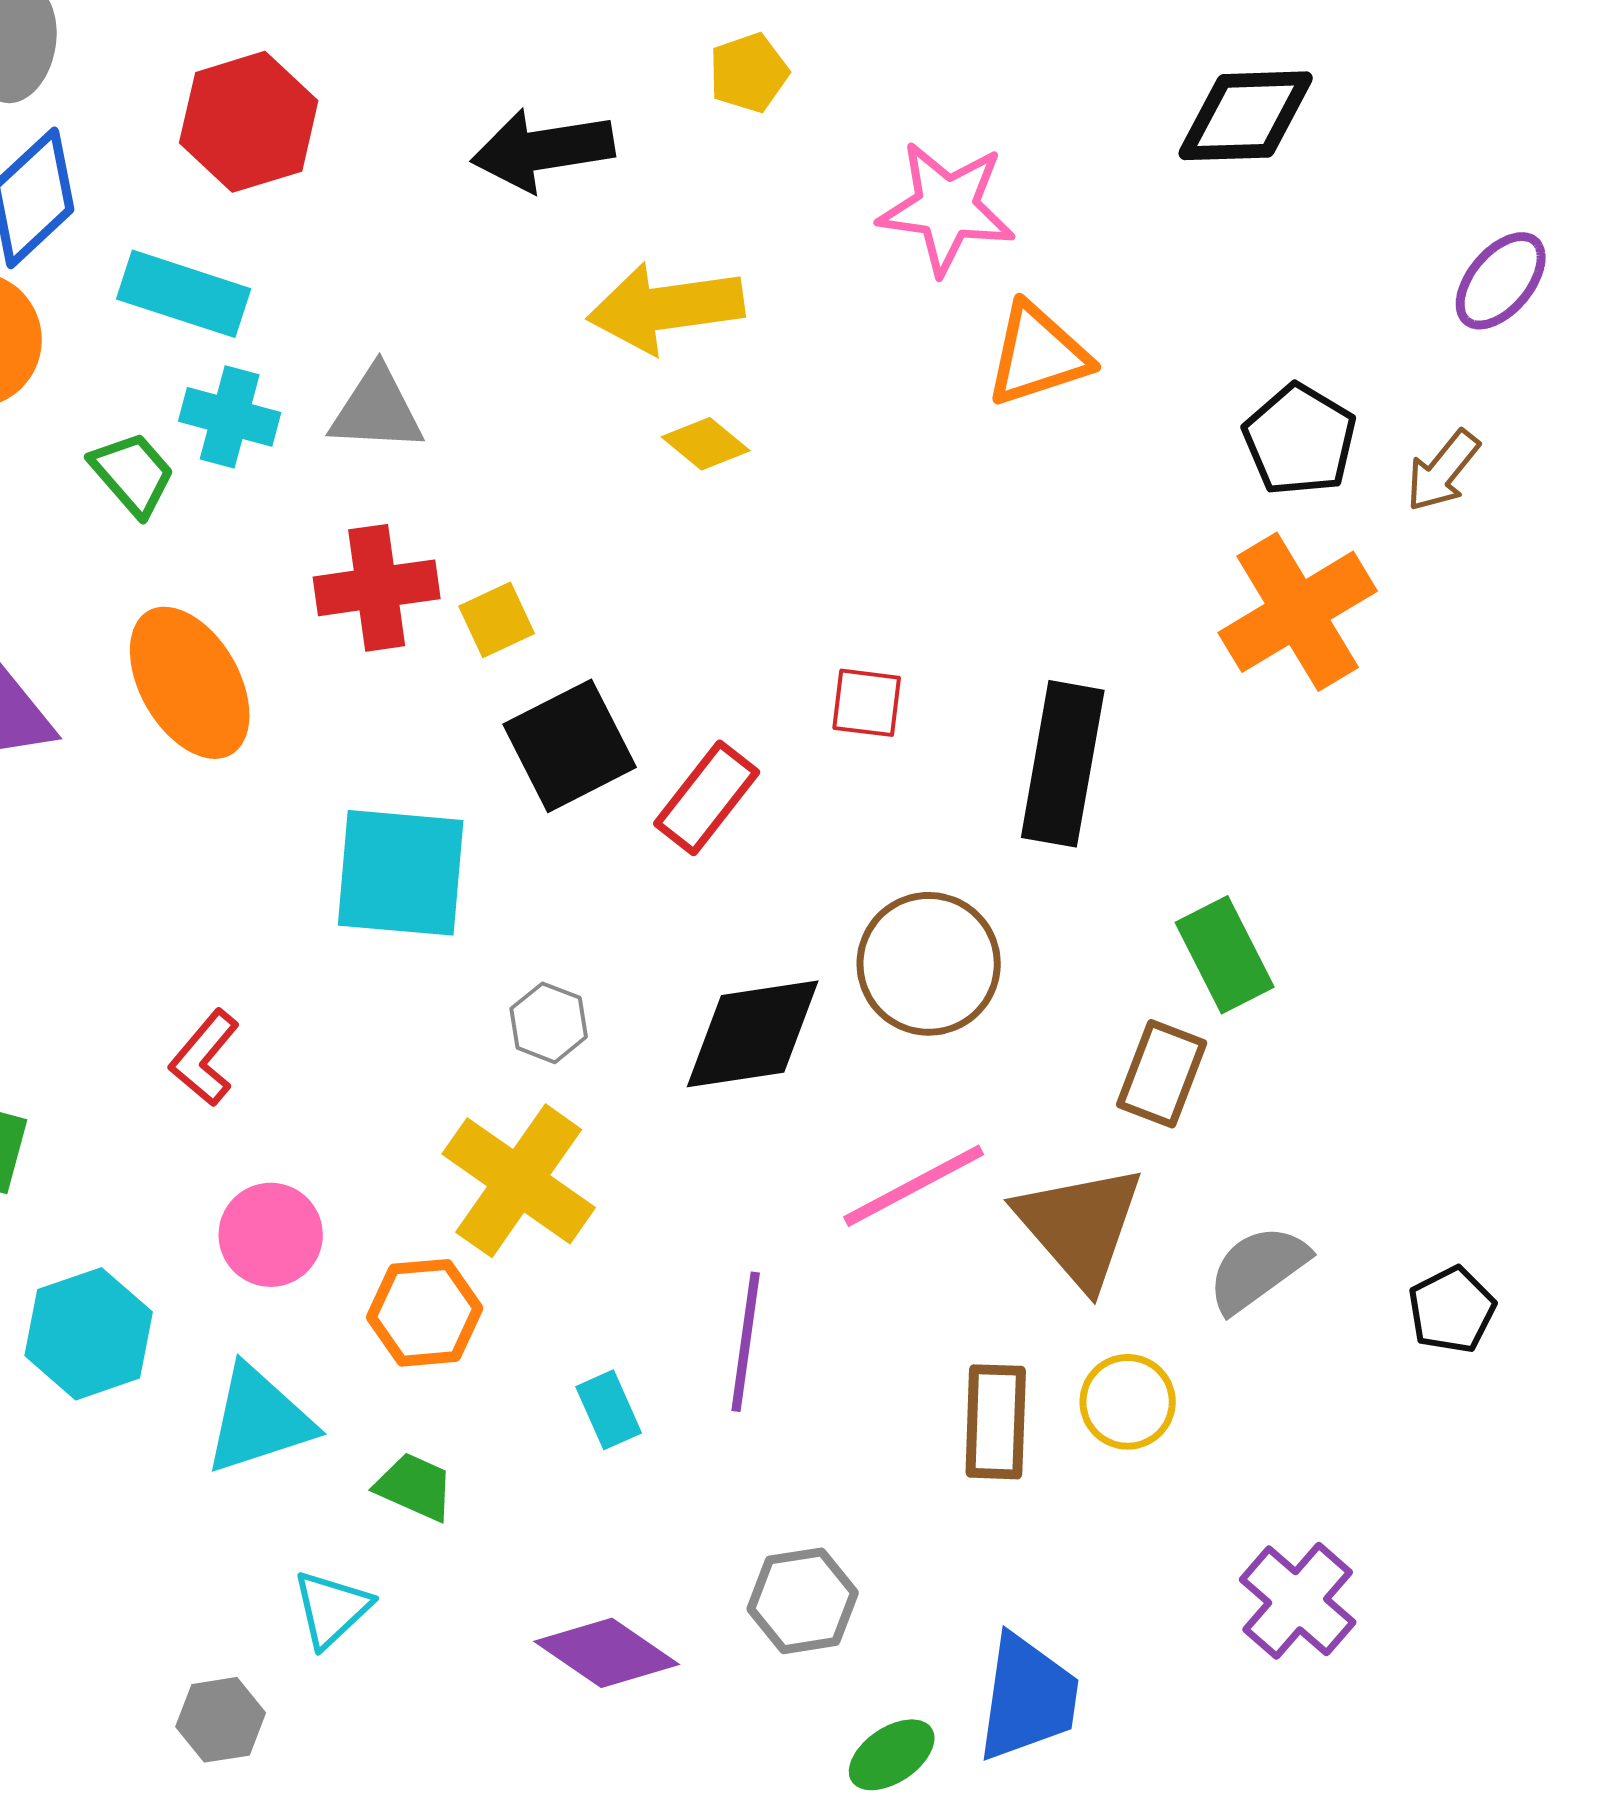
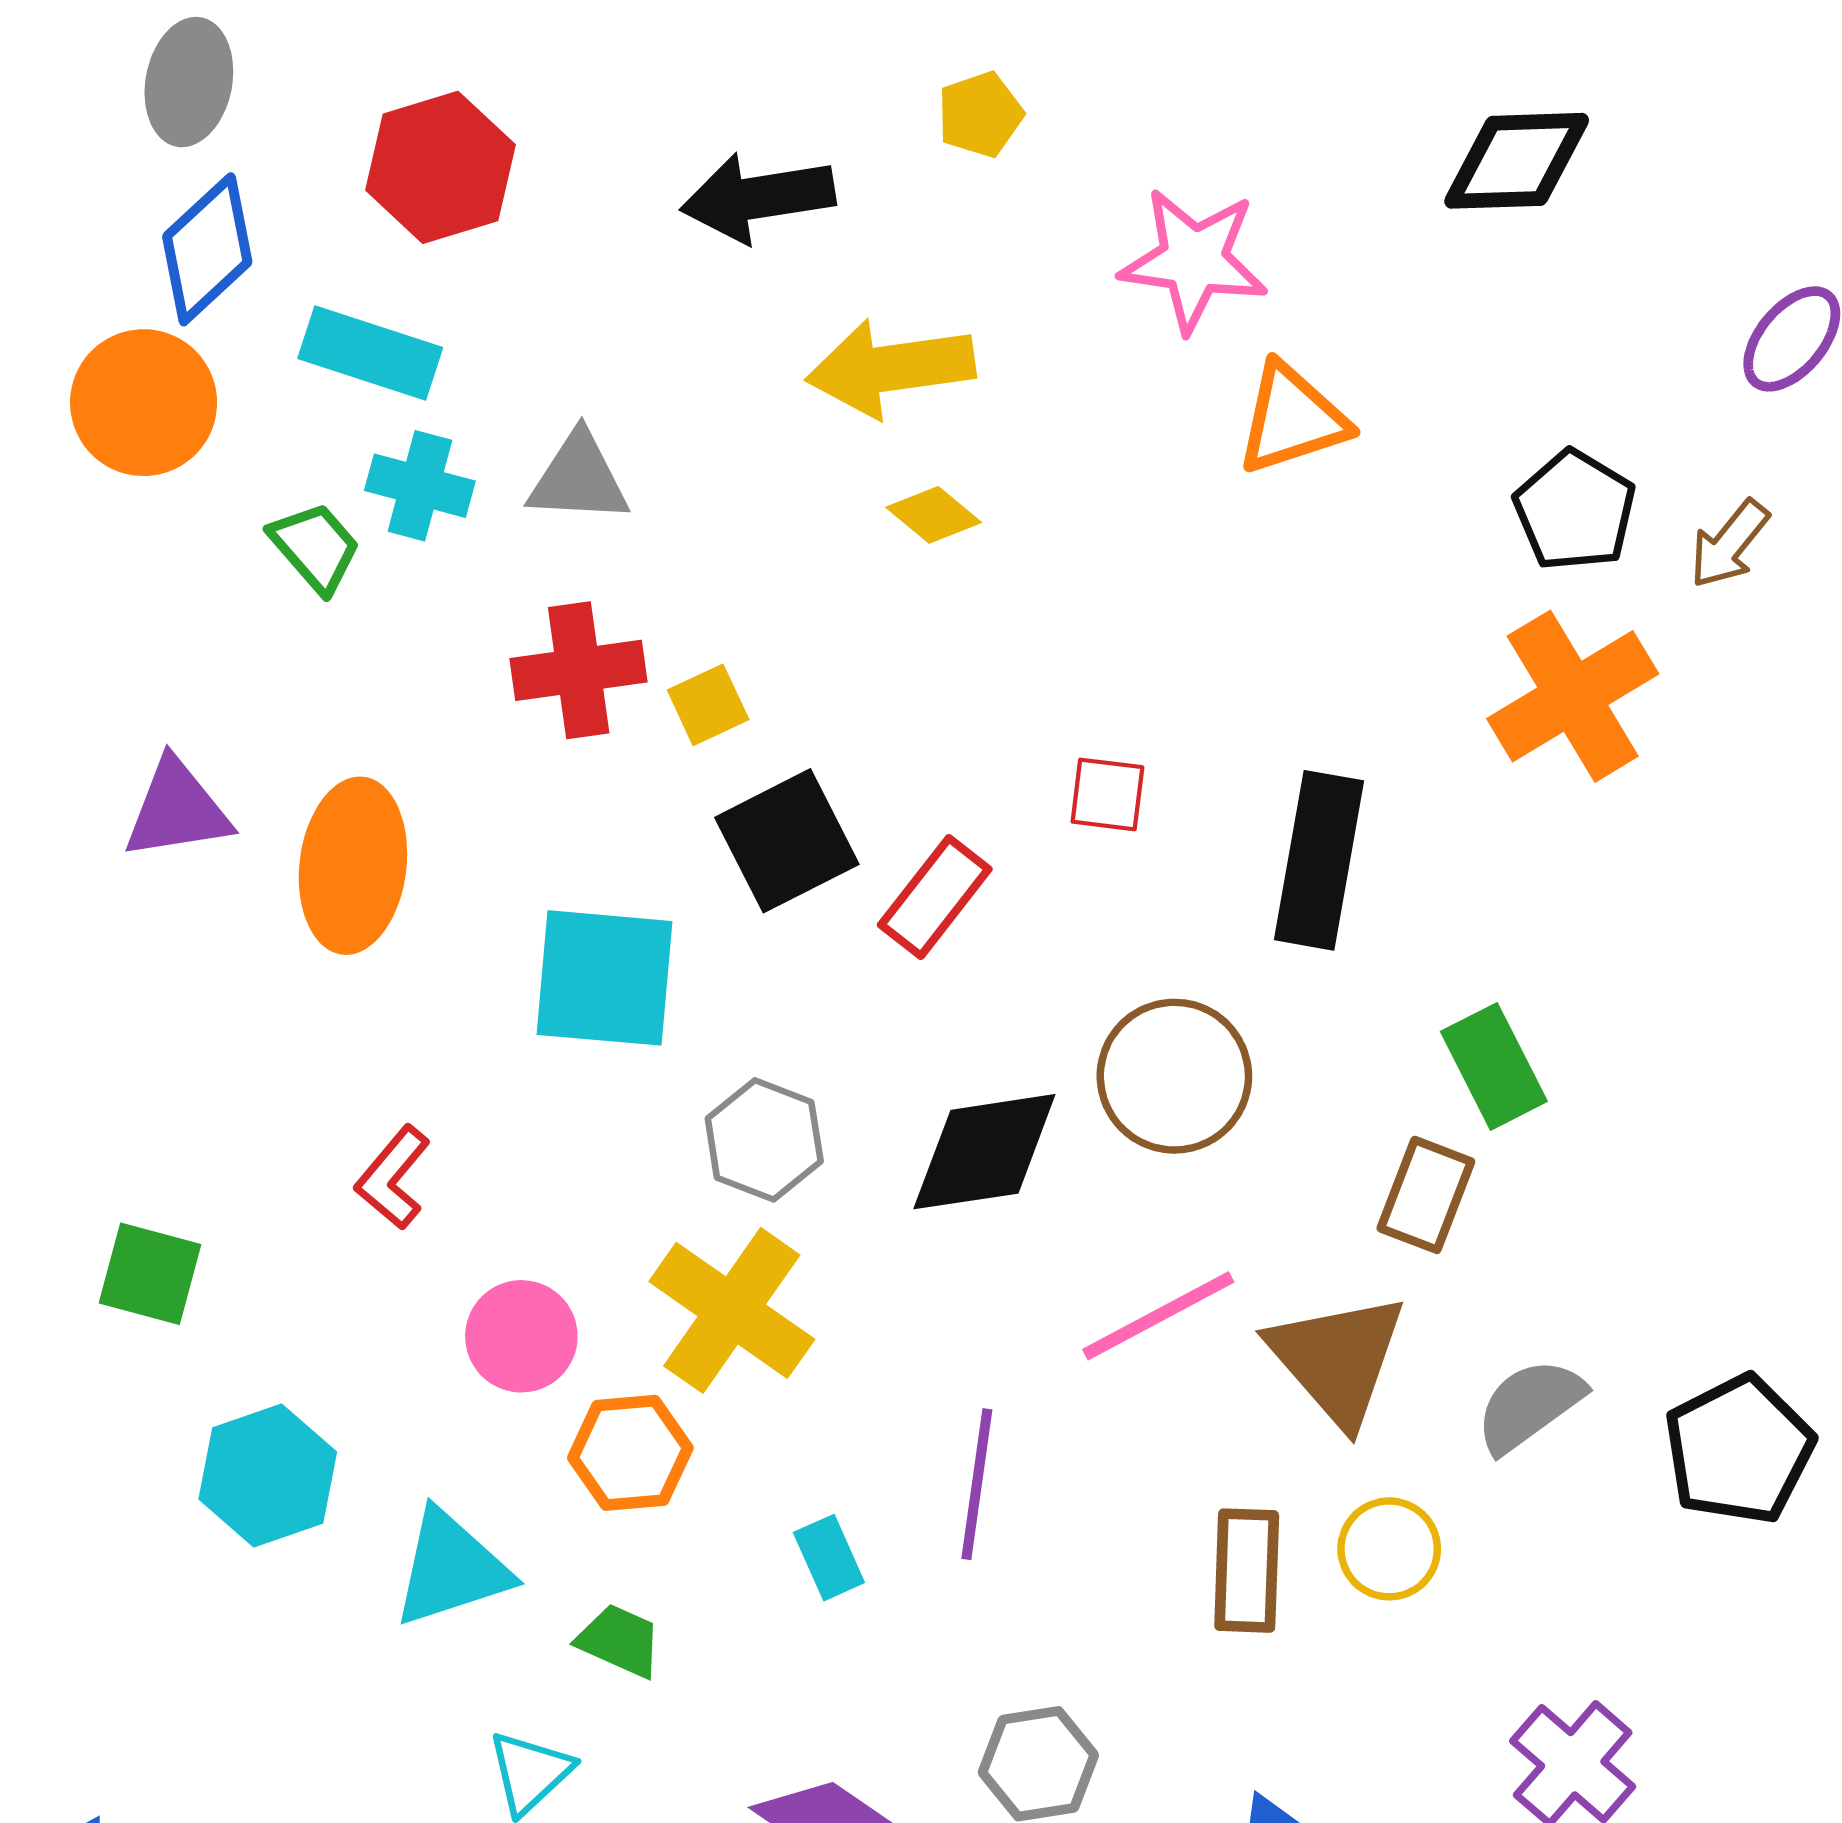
orange ellipse: (190, 683) -> (353, 866), moved, turned 37
gray hexagon: (549, 1023) -> (764, 1140), size x1.4
pink circle: (271, 1235) -> (521, 1336), moved
black pentagon: (1452, 1310) -> (1739, 1450), size x1.6

